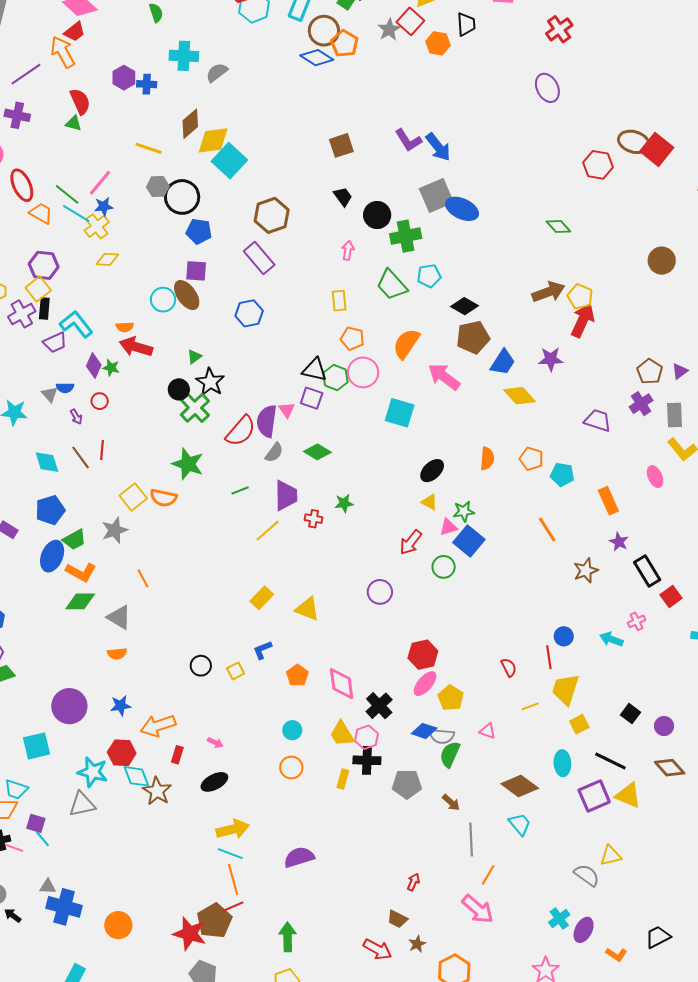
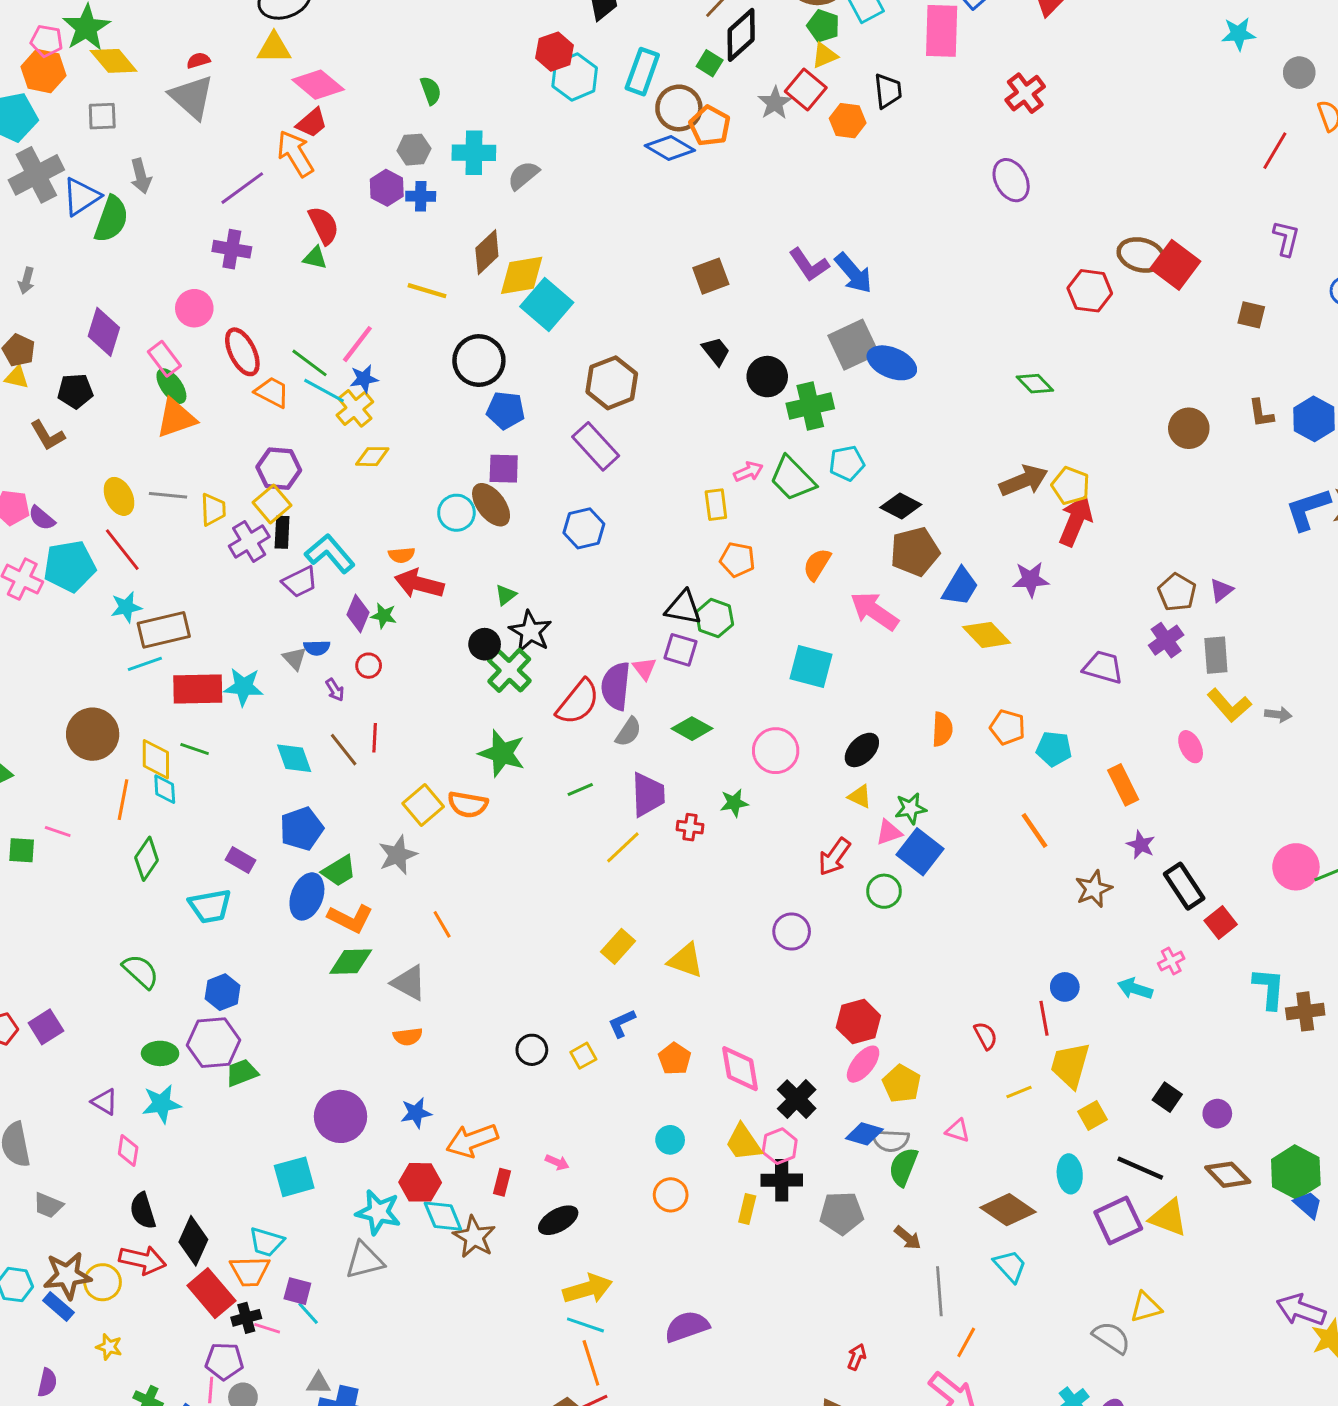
gray hexagon: (158, 187) -> (414, 150), moved
pink arrow: (348, 250) -> (748, 472), moved, turned 60
orange semicircle: (406, 344) -> (817, 564), size x0.7
pink circle: (363, 372) -> (776, 751), moved

